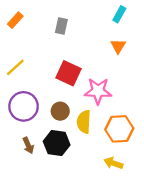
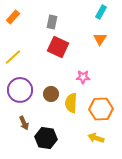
red square: (68, 73) -> (58, 47), moved
pink star: (98, 91) -> (83, 77), size x0.6
black hexagon: (57, 143) -> (46, 138), moved

